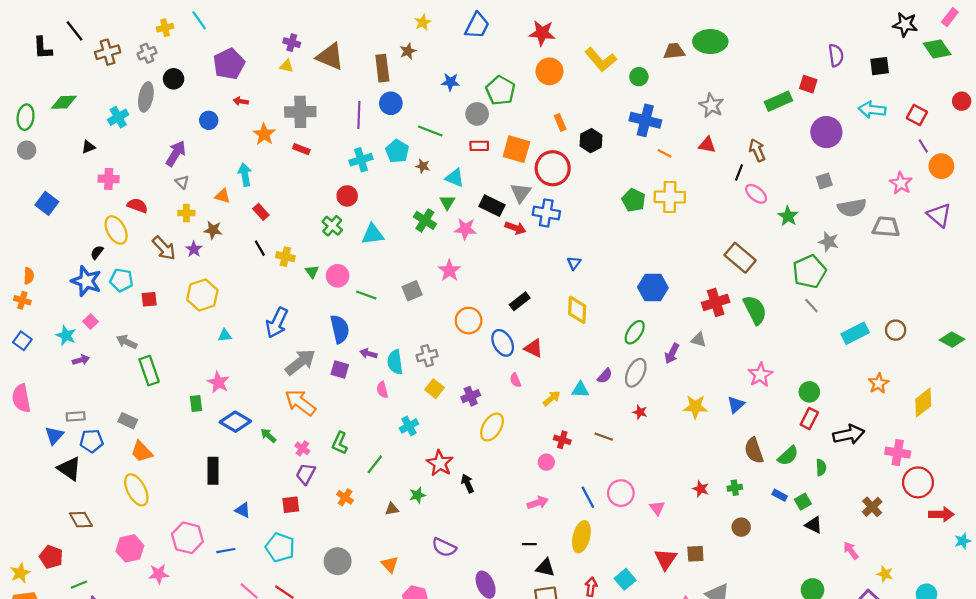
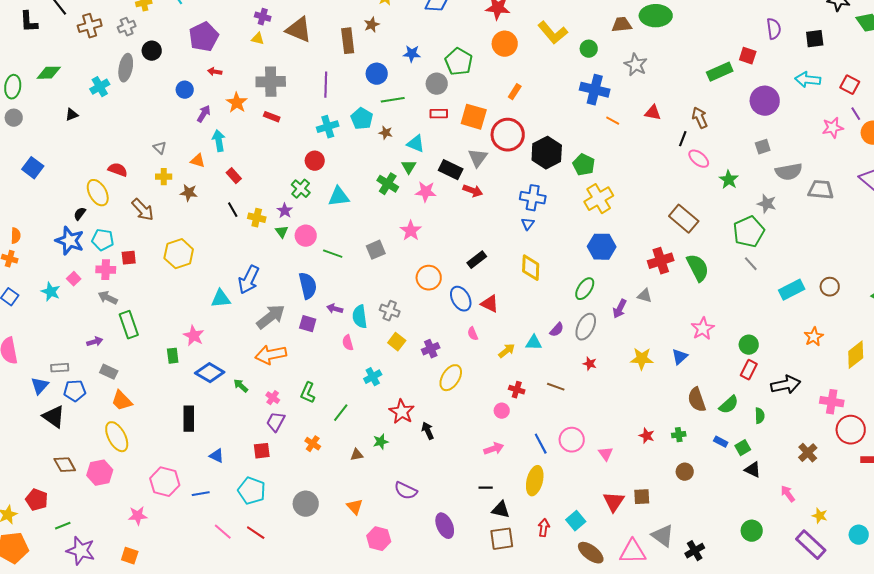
blue circle: (391, 103) -> (377, 74), moved
gray star: (711, 105) -> (636, 65), moved
orange rectangle: (560, 122) -> (515, 92), turned 56
green line: (430, 131) -> (393, 100), turned -30
black hexagon: (591, 141) -> (547, 153), moved, size x1.4
purple arrow: (176, 153) -> (204, 114), moved, size x0.7
pink cross: (109, 179) -> (106, 270), moved
pink star: (901, 183) -> (833, 128), moved, turned 30
yellow cross: (670, 197) -> (599, 199), moved, turned -32
blue cross: (546, 213) -> (533, 198), moved
purple star: (194, 249) -> (285, 211), moved
cyan triangle: (225, 335) -> (221, 299), moved, size x1.5
gray cross: (427, 356) -> (390, 311), turned 36
purple arrow: (81, 360) -> (95, 342), moved
orange arrow: (300, 403) -> (271, 355), turned -48
pink hexagon: (130, 548) -> (100, 473), moved

